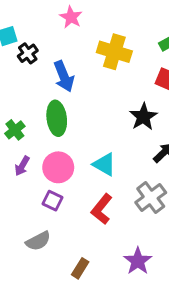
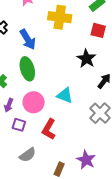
purple square: (53, 201) -> (19, 125), moved
red L-shape: (102, 209) -> (49, 129), moved
purple star: (138, 261) -> (86, 160), moved

